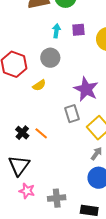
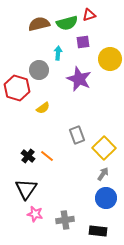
purple square: (78, 30) -> (83, 42), moved
gray circle: (50, 58) -> (39, 70), moved
purple star: (86, 89) -> (79, 79), moved

